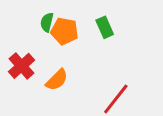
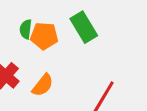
green rectangle: (105, 27) -> (84, 27), size x1.4

